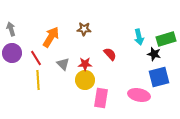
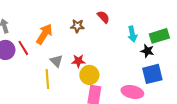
red semicircle: (110, 54) -> (103, 17), moved
red line: (36, 58) -> (23, 48), moved
yellow line: (38, 80) -> (47, 79), moved
yellow circle: (85, 80) -> (89, 75), moved

